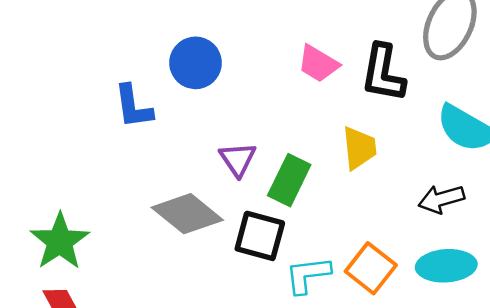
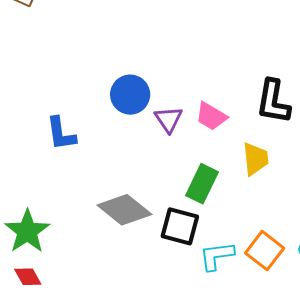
pink trapezoid: (318, 64) -> (211, 116), moved
blue L-shape: (133, 107) -> (61, 134), moved
purple triangle: (238, 159) -> (168, 119), moved

